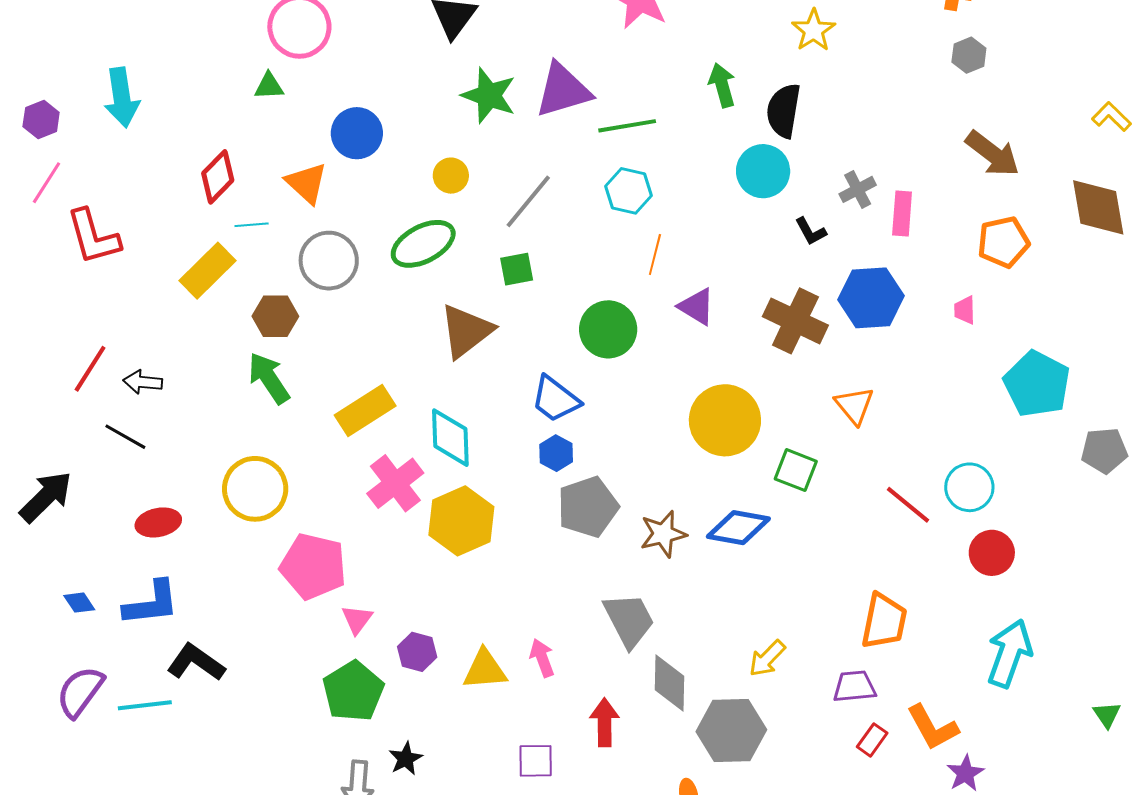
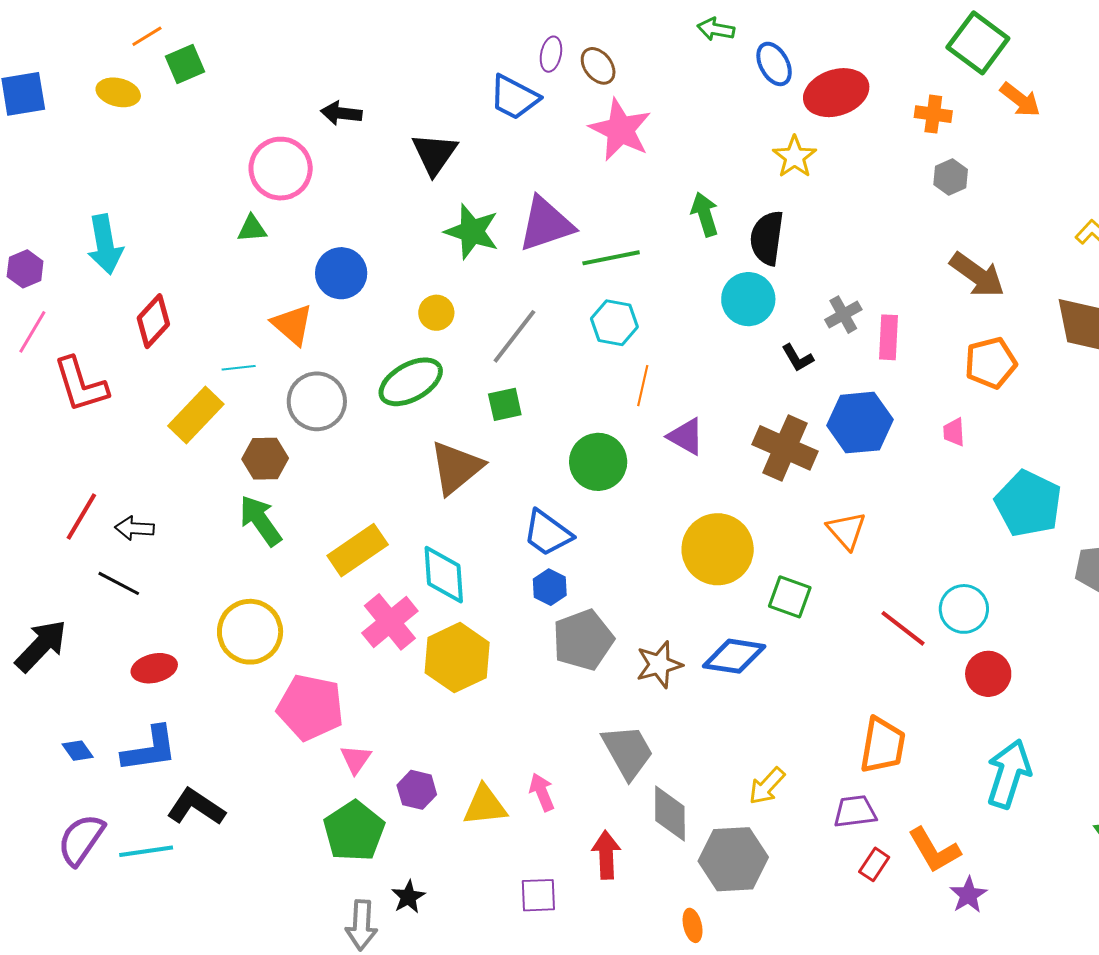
red diamond: (218, 177) -> (153, 321), moved

